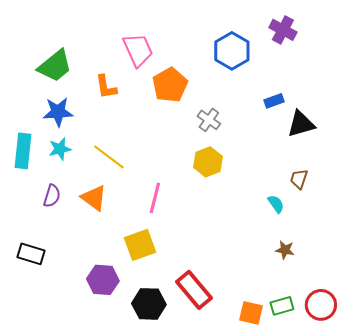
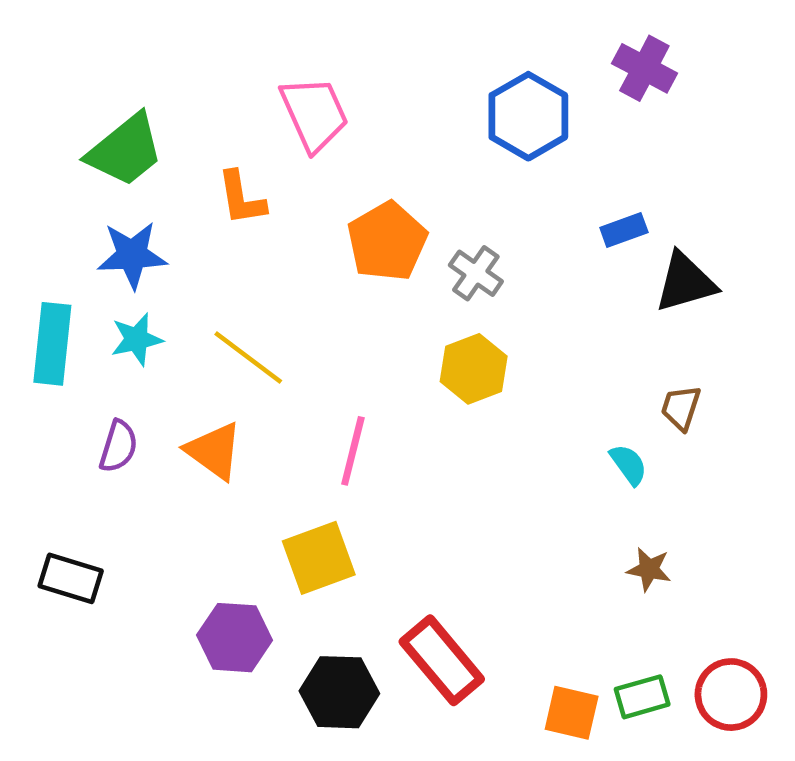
orange pentagon: (170, 85) -> (387, 241), moved

